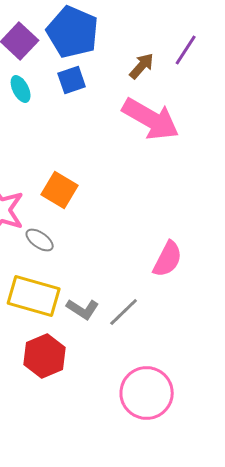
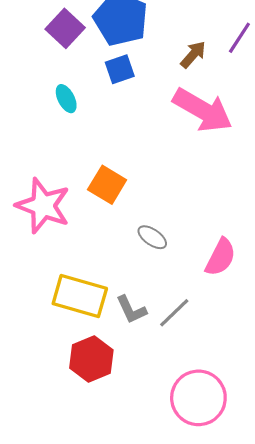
cyan ellipse: (21, 89) -> (66, 99), moved
gray ellipse: (40, 240) -> (152, 237), moved
gray L-shape: (83, 309) -> (131, 310), turned 32

